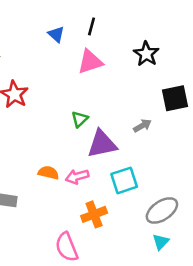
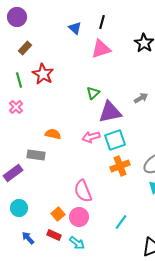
orange semicircle: (48, 173) -> (53, 134), moved
cyan square: (124, 180) -> (115, 140), moved
orange cross: (94, 214) -> (120, 166), moved

